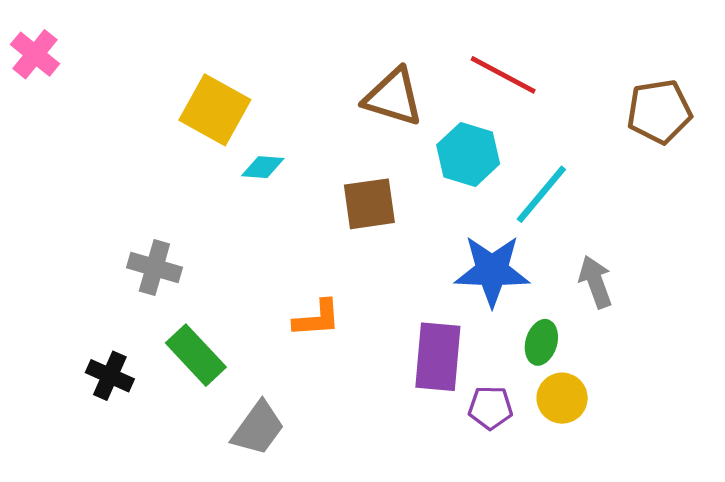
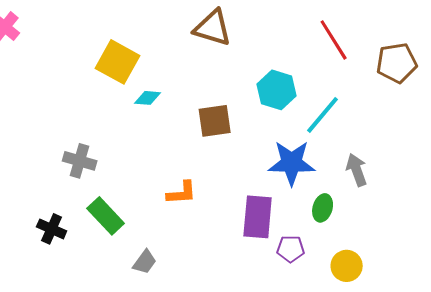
red line: (503, 75) -> (334, 40), moved, turned 30
brown triangle: (393, 97) -> (213, 28), moved
yellow circle: (562, 398) -> (347, 266), moved
gray trapezoid: (258, 428) -> (145, 262), size x0.7

